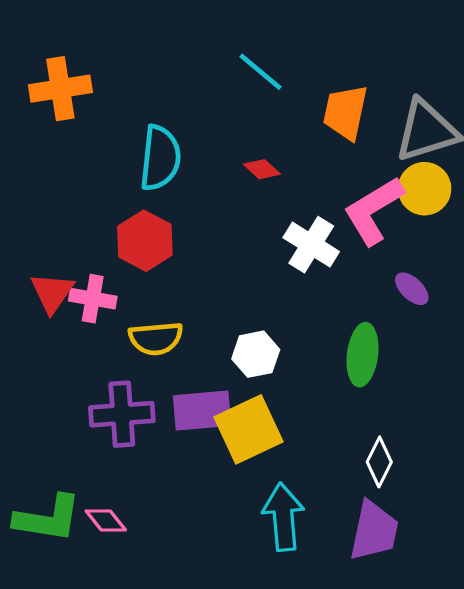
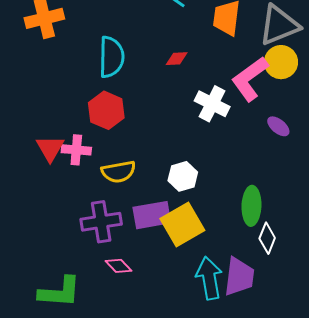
red diamond: (262, 169) -> (177, 59), turned -40
green ellipse: (362, 355) -> (251, 206), moved
pink diamond: (106, 520) -> (118, 266), moved
purple trapezoid: (374, 531) -> (239, 277), moved

